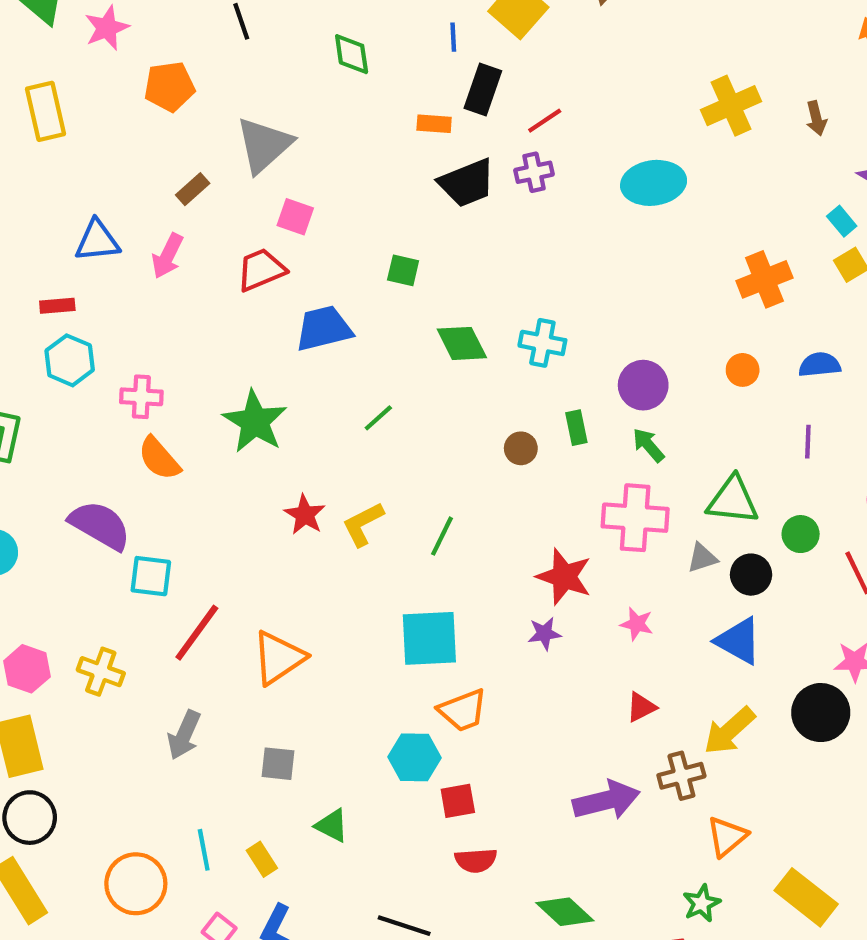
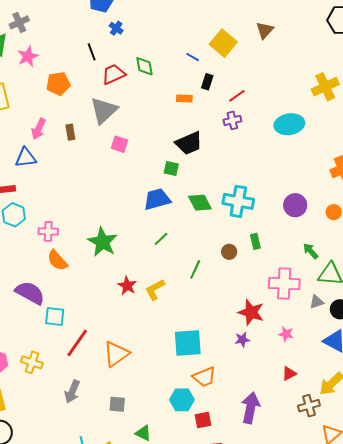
blue line: (453, 37) -> (193, 57), turned -56
black rectangle: (483, 90) -> (207, 82), size x0.7
black trapezoid: (467, 183) -> (189, 143), moved
brown rectangle: (193, 189) -> (70, 132), turned -56
pink arrow: (167, 256) -> (39, 129), moved
red trapezoid: (261, 270) -> (113, 74), moved
blue trapezoid: (324, 328) -> (157, 199), moved
cyan cross: (542, 343) -> (238, 201), size x1.4
purple circle: (643, 385) -> (295, 205), moved
green arrow: (648, 445) -> (311, 251), moved
green line: (442, 536) -> (195, 269), moved
purple arrow: (606, 800) -> (250, 408), moved, turned -64

